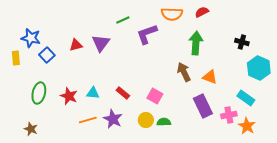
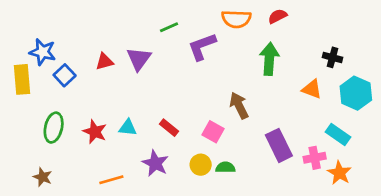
yellow rectangle: (16, 58) -> (22, 79), size x1.5
brown arrow: (184, 72) -> (239, 106), moved
orange triangle: (210, 77) -> (312, 89), moved
orange line: (88, 120) -> (111, 180), moved

